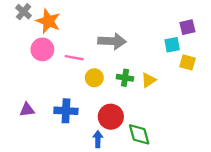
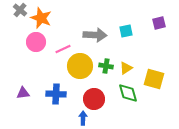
cyan square: (172, 45) -> (126, 31), moved
pink line: (74, 58) -> (63, 49), turned -35
yellow square: (187, 62) -> (154, 79), moved, size x1.5
yellow circle: (94, 78) -> (80, 66), size x1.6
green diamond: (139, 134) -> (128, 93), moved

